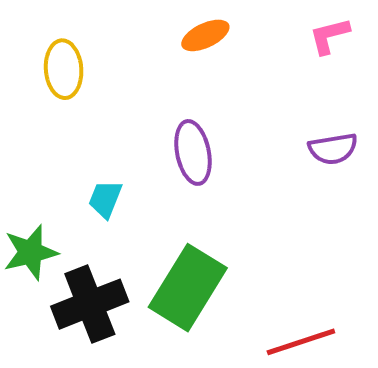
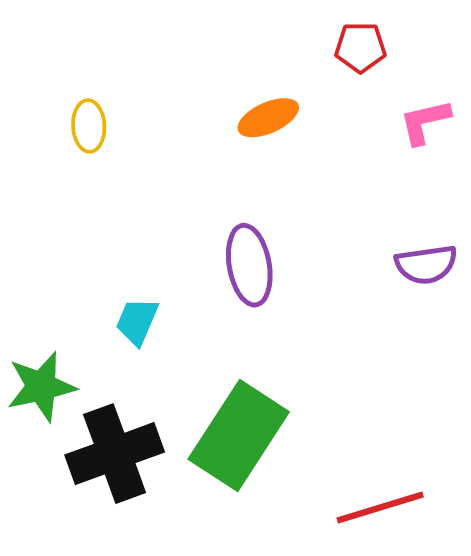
yellow ellipse: (64, 69) -> (89, 126), moved, size x0.7

